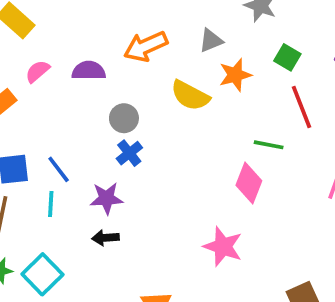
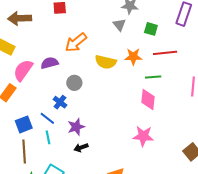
gray triangle: (211, 41) -> (119, 25), moved, turned -32
pink semicircle: (38, 71) -> (23, 70), size x1.6
orange star: (235, 75) -> (133, 57), moved, turned 30
red line: (302, 107) -> (165, 53), turned -60
blue cross: (129, 153) -> (60, 102), moved

